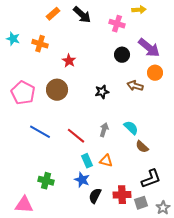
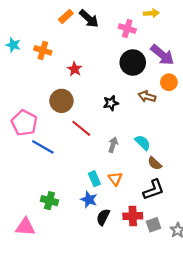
orange rectangle: (53, 14) -> (66, 16), moved
black circle: (122, 55) -> (133, 62), size x1.5
pink pentagon: (23, 93) -> (24, 123), moved
red line: (76, 136) -> (81, 128), moved
orange triangle: (106, 161) -> (115, 179), turned 40
black L-shape: (151, 179) -> (154, 190), moved

